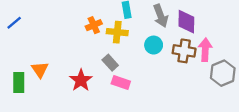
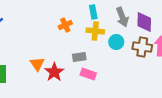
yellow cross: (117, 32) -> (95, 31), moved
gray rectangle: (110, 63) -> (79, 57), turned -56
orange triangle: (40, 70) -> (37, 64), moved

